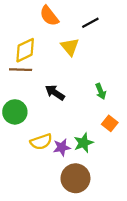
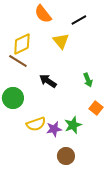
brown line: (21, 70) -> (18, 61), turned 30
brown circle: (75, 178) -> (66, 156), size x0.7

